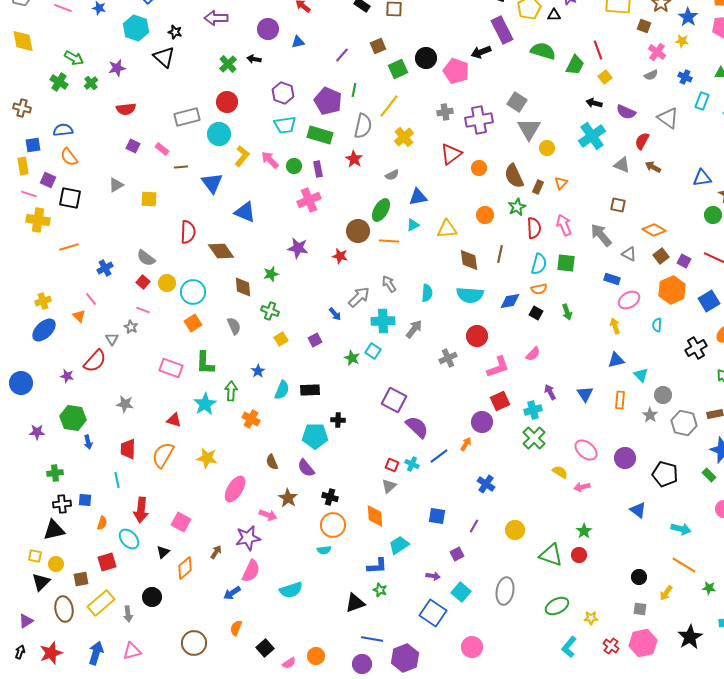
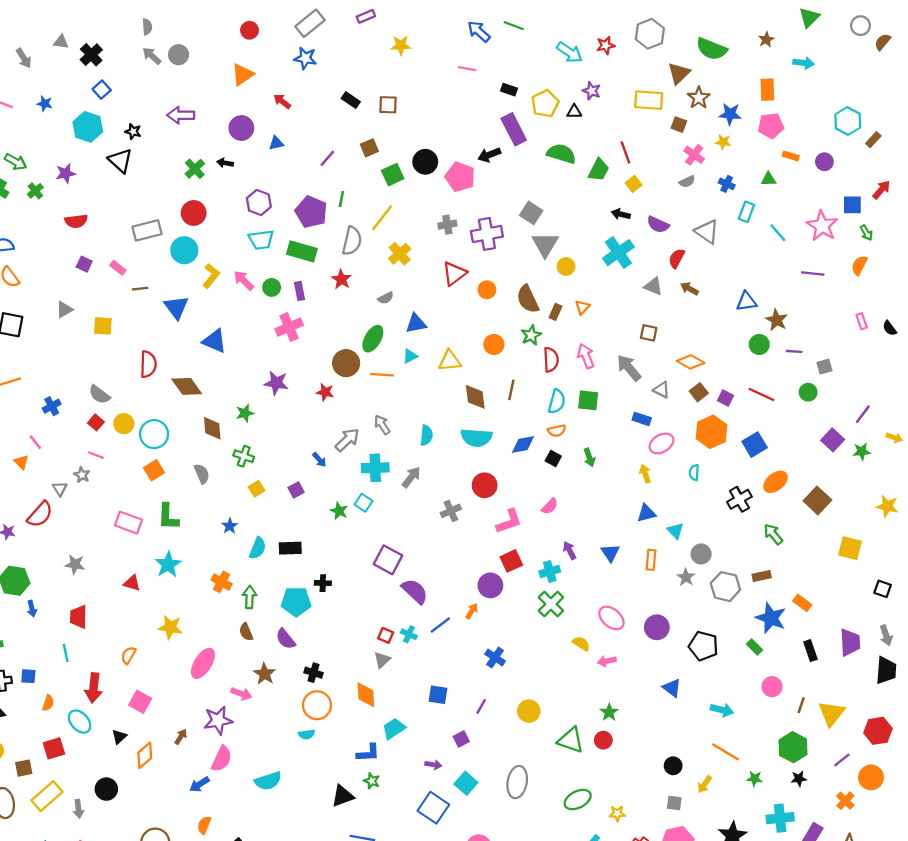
blue star: (688, 17) -> (730, 114), turned -30
green arrow: (231, 391) -> (249, 597), moved
orange semicircle: (163, 455) -> (128, 655), moved, size x0.6

